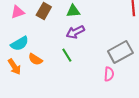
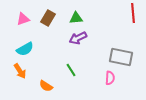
gray rectangle: (120, 52) -> (121, 57), turned 40
green line: (67, 55) -> (71, 70), moved
orange semicircle: (35, 59) -> (46, 86), moved

